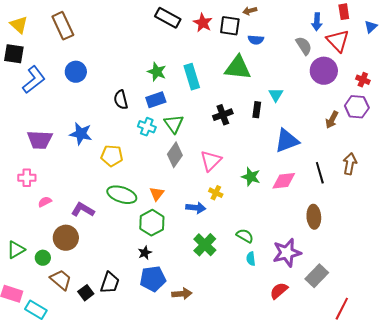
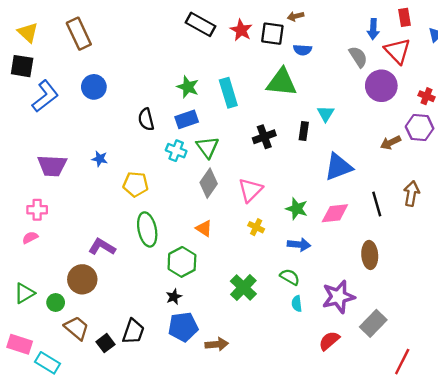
brown arrow: (332, 120) -> (391, 143), turned 36
blue star: (81, 134) -> (100, 159), size x0.6
orange triangle: (157, 194) -> (204, 228), moved, turned -35
green ellipse: (122, 195) -> (147, 229), turned 60
pink semicircle: (45, 202) -> (30, 238), moved
blue arrow: (196, 208) -> (299, 245), moved

